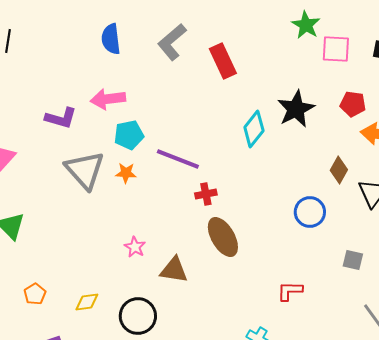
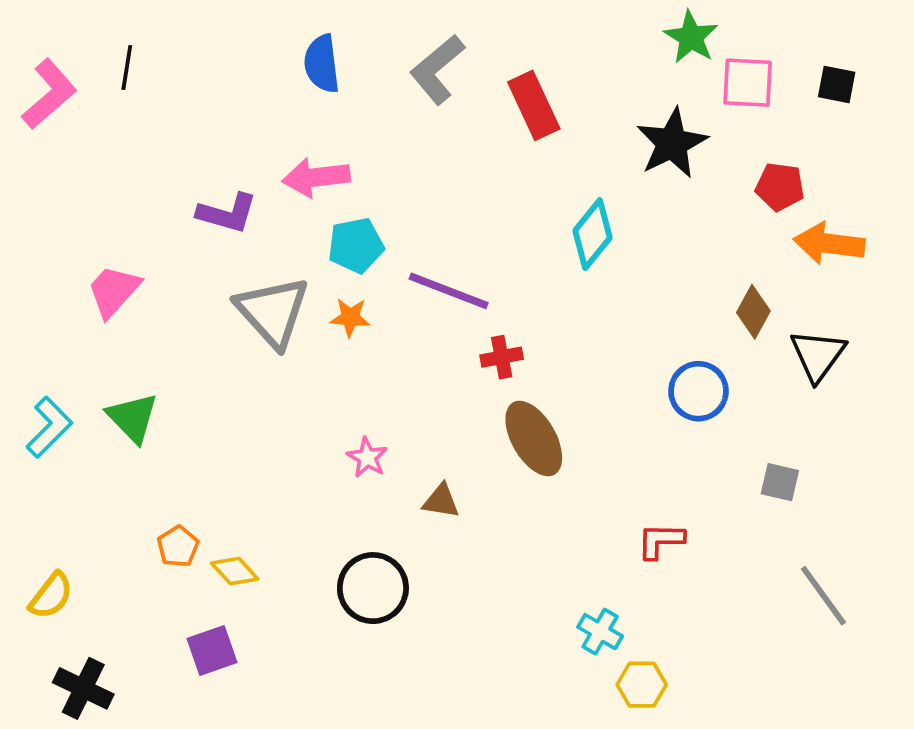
black star: (296, 109) -> (672, 143), moved
brown triangle: (174, 270) -> (441, 501), size x0.7
yellow diamond: (87, 302) -> (235, 571), moved, turned 55

